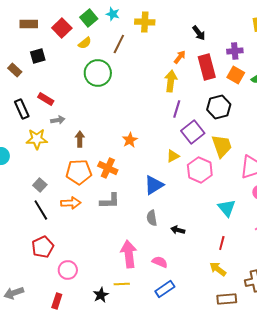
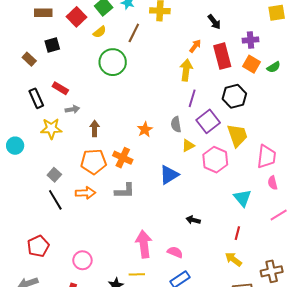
gray semicircle: (152, 218) -> (176, 124), moved
red pentagon: (43, 247) -> (38, 246), moved

